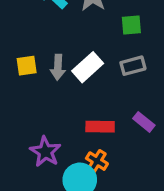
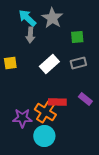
gray arrow: (58, 67) -> (30, 35), moved
purple star: (45, 152) -> (22, 118), turned -30
orange cross: (97, 161) -> (45, 112), moved, size x1.5

